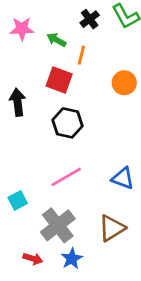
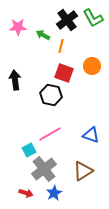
black cross: (90, 19) -> (67, 20), size x1.5
red square: (59, 80) -> (64, 73), moved
cyan square: (18, 200) -> (29, 150), moved

